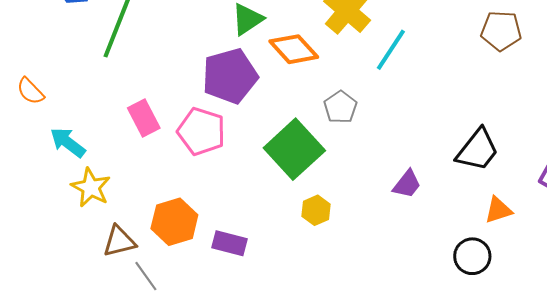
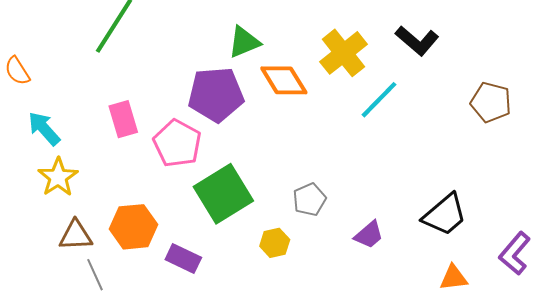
gray pentagon: (340, 107) -> (309, 200), moved
green square: (294, 149) -> (223, 194), moved

